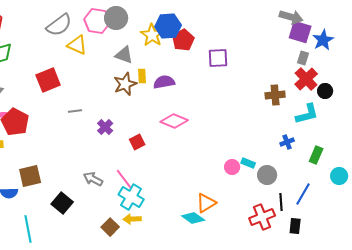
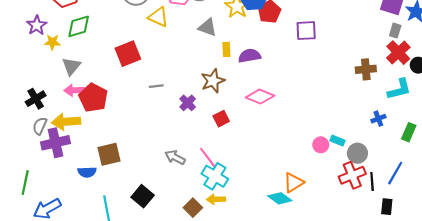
brown star: (125, 84) -> (213, 81), moved
black square: (62, 203) -> (143, 196), moved
red cross: (262, 217) -> (352, 175), moved

